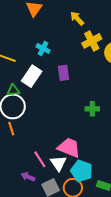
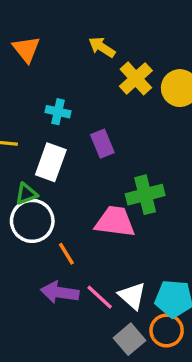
green cross: (92, 109) -> (145, 195), moved, size x1.5
orange line: (11, 129) -> (66, 254), moved
pink trapezoid: (69, 148) -> (115, 222), moved
purple arrow: (28, 177) -> (60, 292), moved, size x1.5

